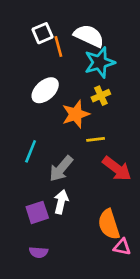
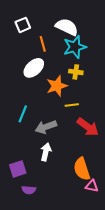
white square: (42, 33) -> (23, 25), moved
orange line: (58, 46) -> (43, 44), moved
yellow cross: (101, 96) -> (76, 72), turned 32
gray arrow: (61, 169) -> (46, 127), turned 30
purple square: (37, 212) -> (18, 169), moved

